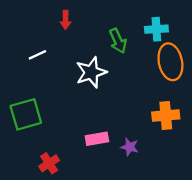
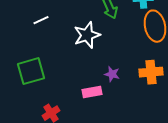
purple star: (130, 147) -> (112, 74), moved

